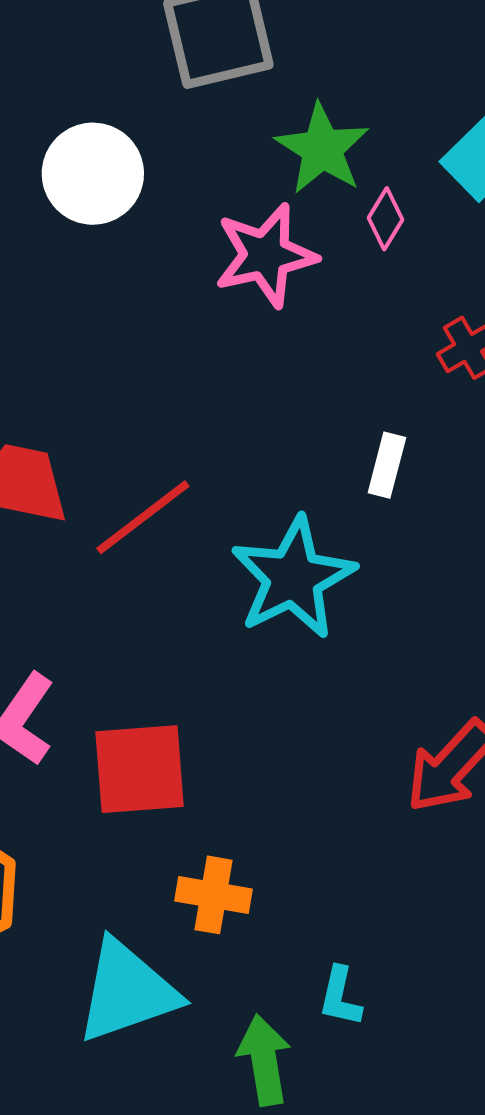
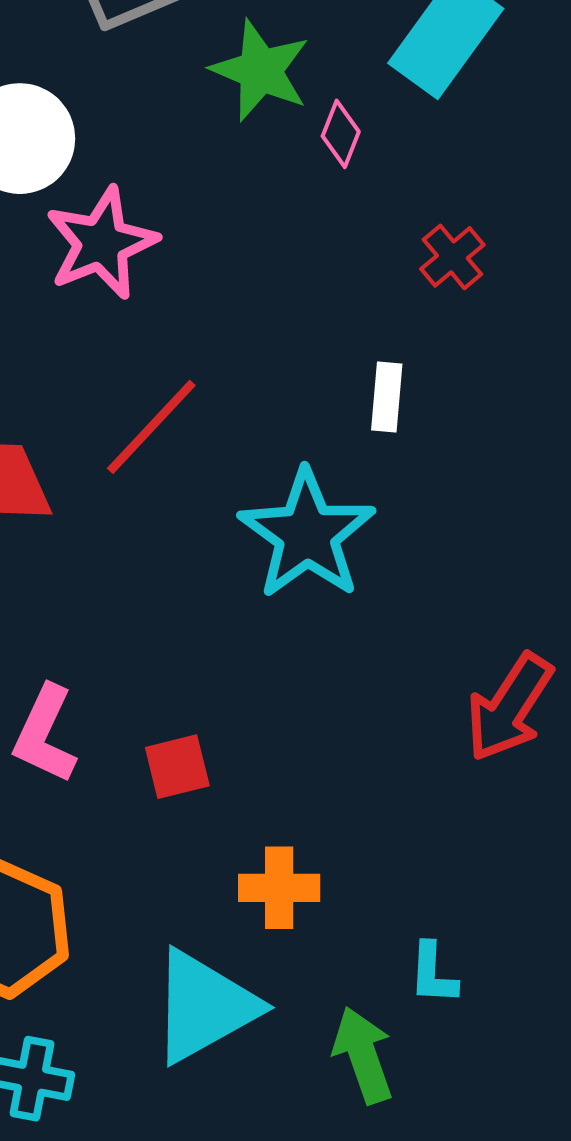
pink star: (266, 255) -> (102, 243), moved
red line: (143, 517) -> (151, 427), moved
red square: (140, 769) -> (177, 767), size x0.6

